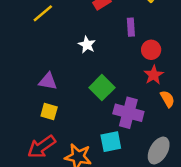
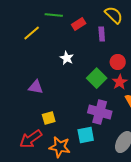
purple rectangle: (131, 27) -> (102, 34), moved
green square: (102, 88) -> (97, 78), moved
yellow square: (49, 111) -> (49, 118), moved, turned -32

